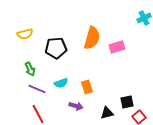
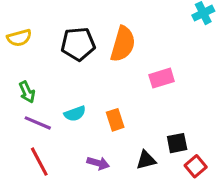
pink rectangle: (117, 47) -> (162, 78), moved
black pentagon: (56, 48) -> (78, 44), moved
purple arrow: (76, 106) -> (98, 163), moved

